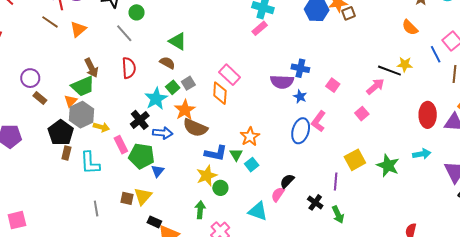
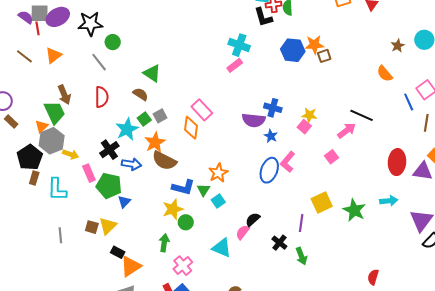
brown line: (50, 22) -> (24, 56), moved
yellow star: (405, 64) -> (309, 115), moved
green trapezoid: (83, 86) -> (55, 112), turned -95

